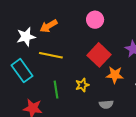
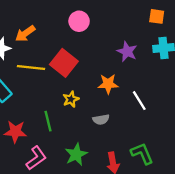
red square: (99, 55) -> (64, 63), moved
green line: (56, 90) -> (48, 121), moved

